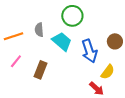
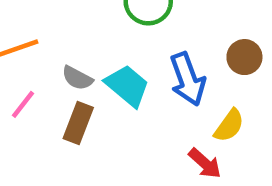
gray semicircle: (39, 30) -> (77, 78), moved, turned -56
cyan trapezoid: (62, 42) -> (127, 86), moved

